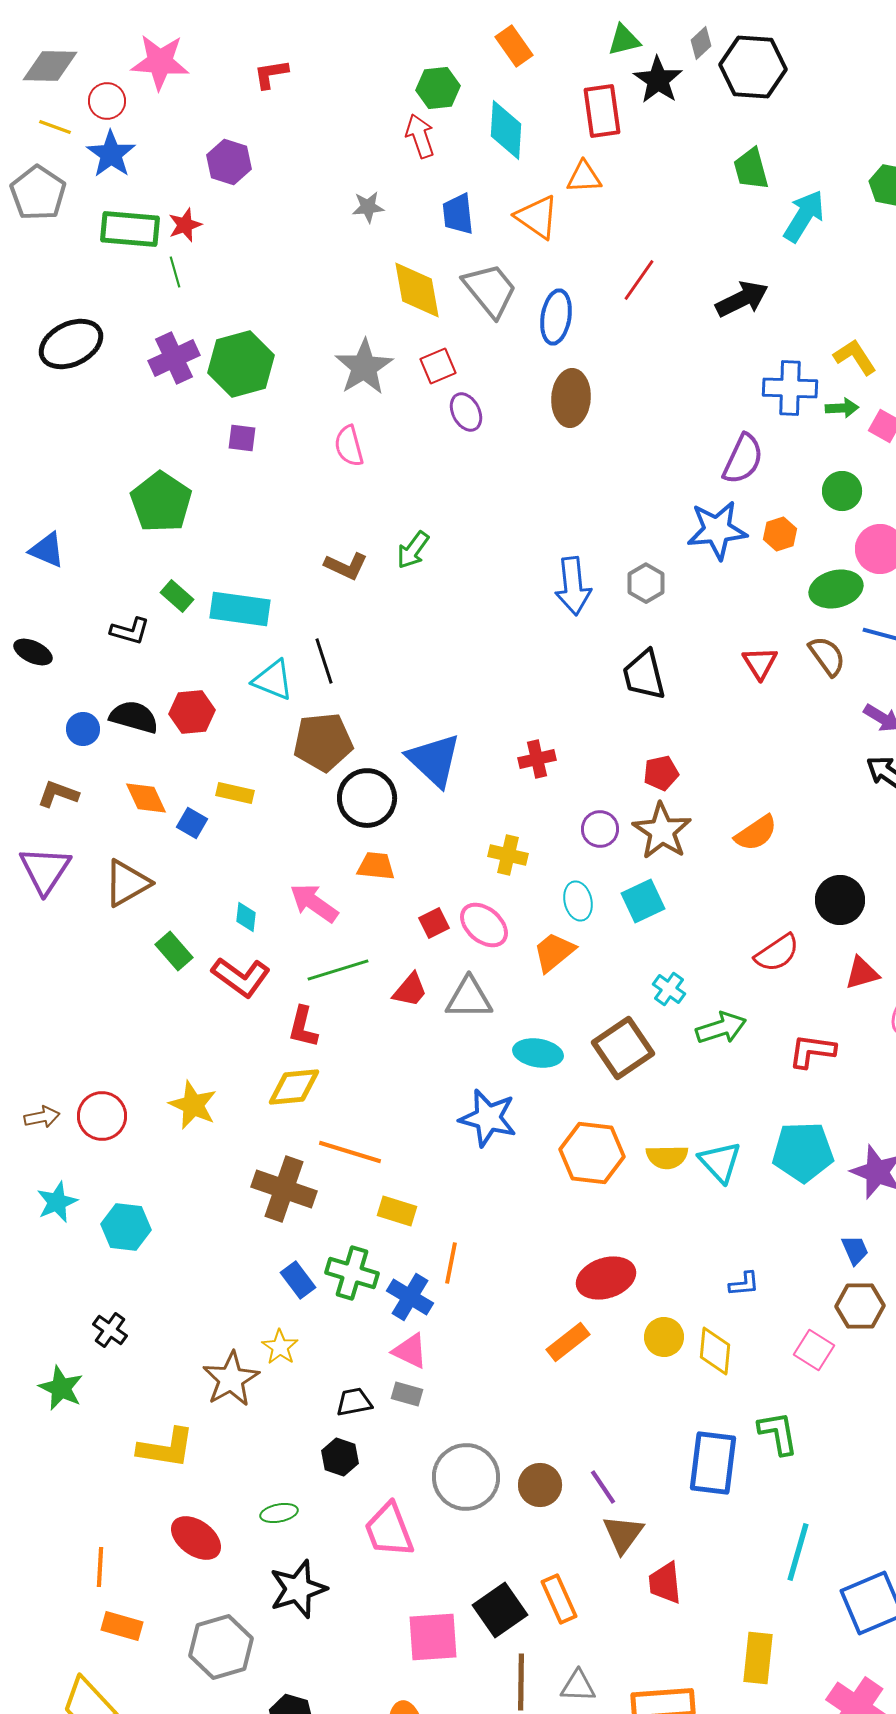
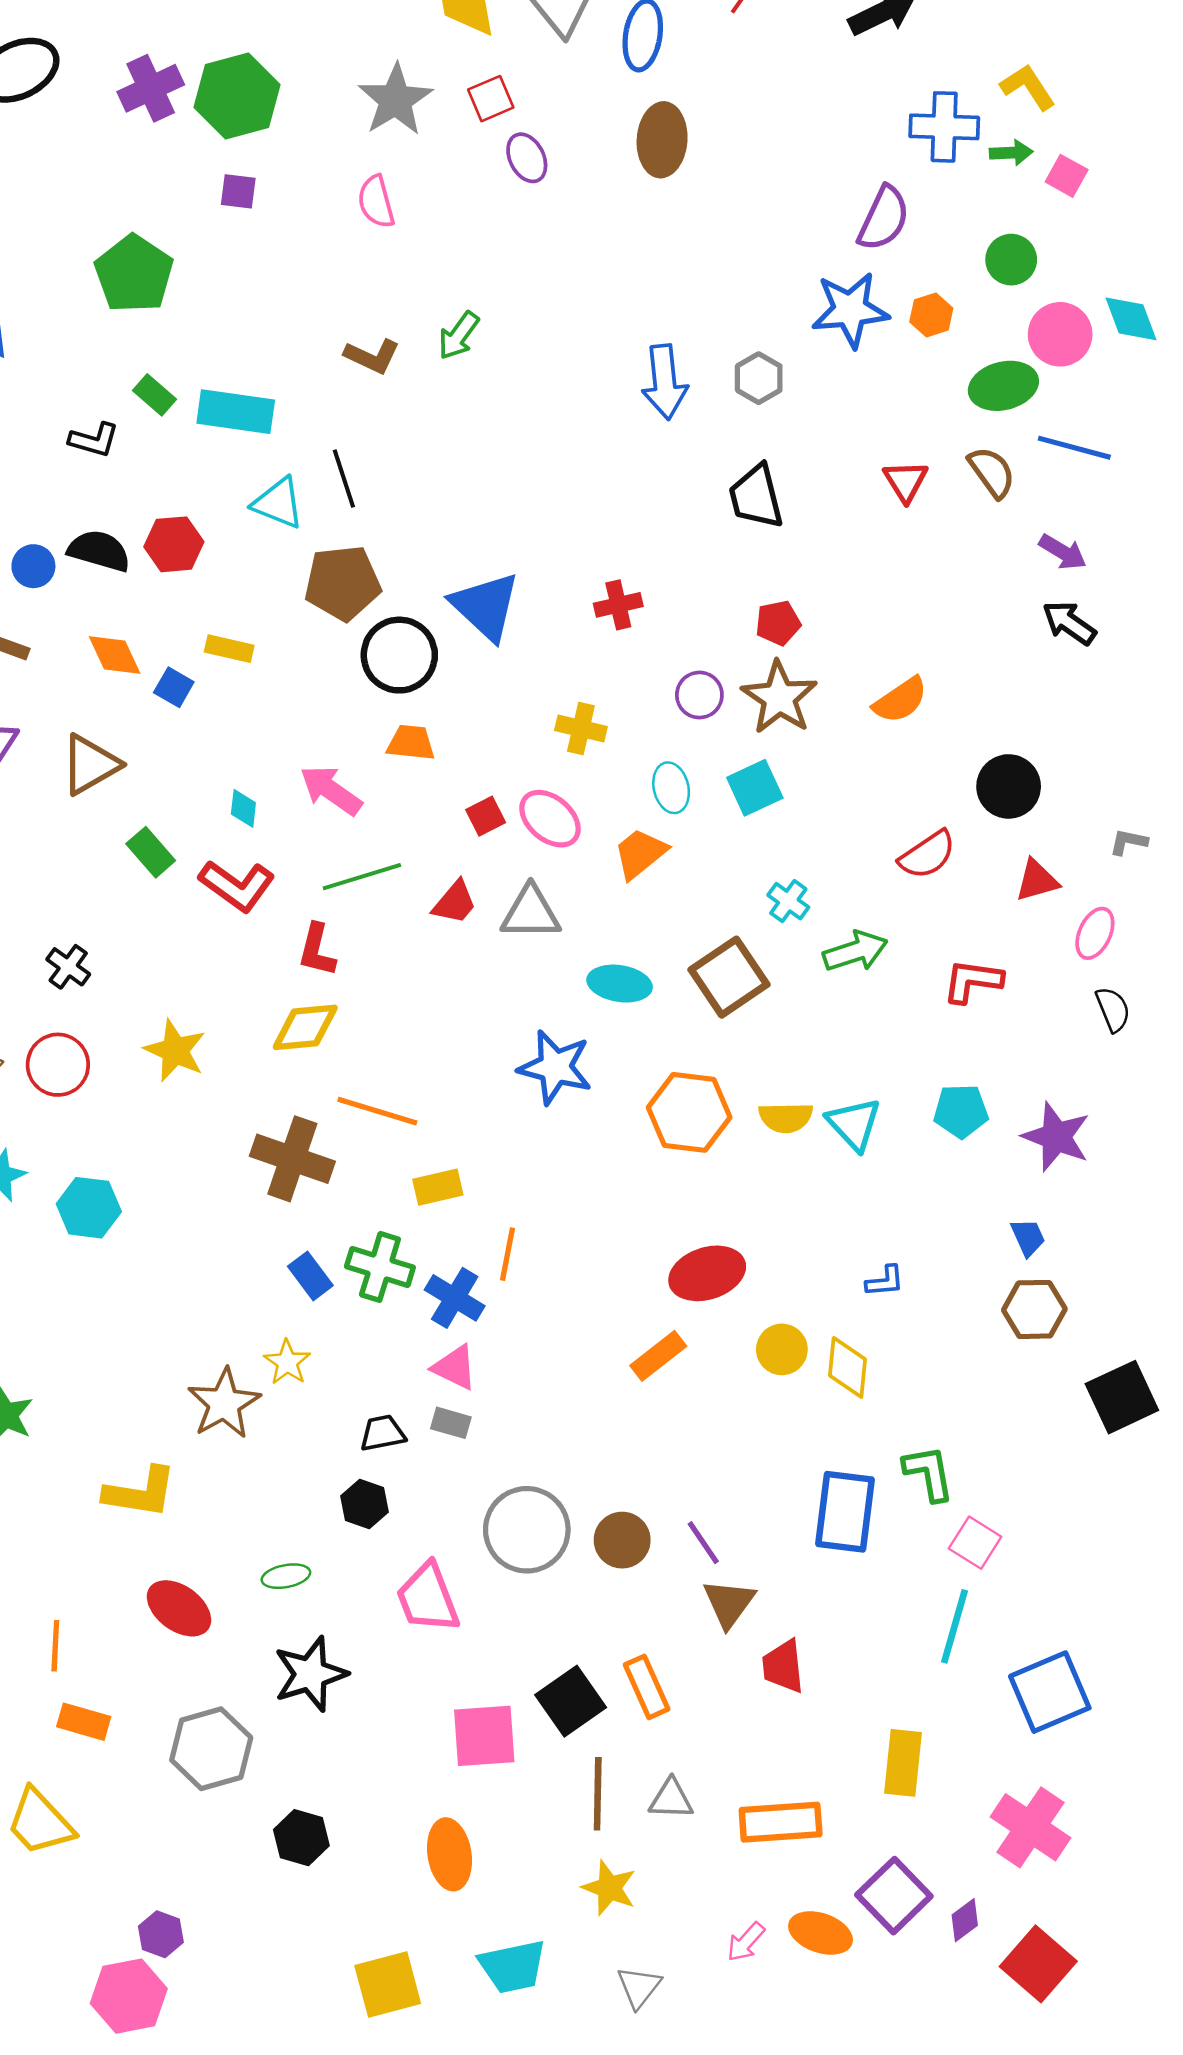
cyan pentagon: (803, 1152) -> (961, 1111), size x0.7
yellow rectangle: (397, 1211) -> (438, 1187), turned -30
black cross: (110, 1330) -> (68, 967), moved
pink square: (814, 1350) -> (975, 1543), moved

